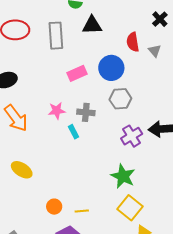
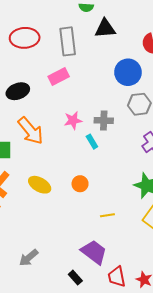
pink rectangle: (77, 73) -> (59, 76), moved
orange circle: (54, 207) -> (80, 184), moved
yellow line: (82, 211) -> (107, 215), moved

